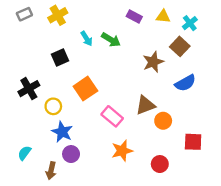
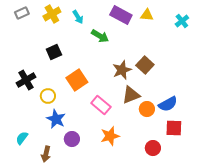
purple rectangle: (134, 16) -> (121, 15), size x1.5
cyan cross: (190, 23) -> (182, 21), moved
cyan arrow: (87, 39) -> (78, 17), moved
brown square: (180, 46) -> (145, 65), moved
brown star: (153, 62) -> (122, 70), moved
blue semicircle: (185, 83) -> (168, 104), moved
purple circle: (71, 154) -> (72, 139), moved
red circle: (160, 164) -> (153, 148), moved

